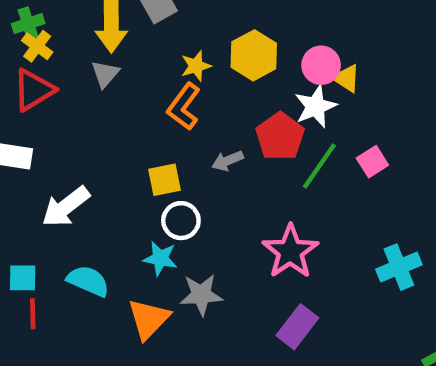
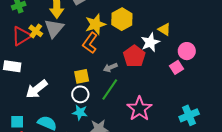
yellow cross: (37, 46) -> (36, 31), moved
pink circle: (321, 65) -> (187, 51), moved
yellow star: (196, 66) -> (95, 24), size x1.5
gray triangle: (105, 74) -> (54, 28), size x1.5
green line: (319, 166) -> (110, 90), moved
white circle: (181, 221) -> (80, 94), moved

